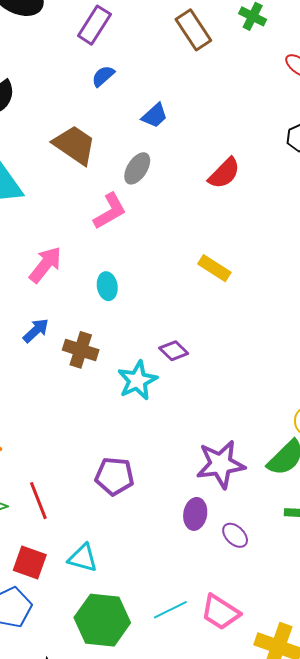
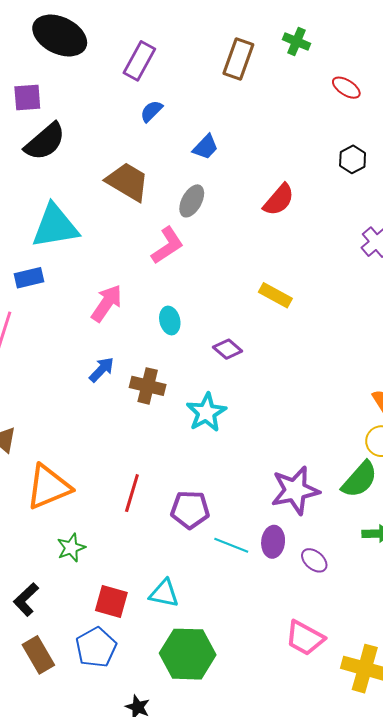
brown rectangle: (193, 30) -> (238, 59), turned 57
purple diamond: (174, 351) -> (228, 349), moved
red line: (38, 501) -> (132, 493), moved, turned 42
cyan line: (170, 610) -> (231, 545), moved, turned 52

